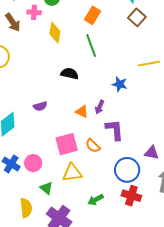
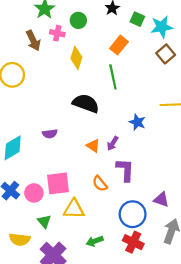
black semicircle: (69, 74) -> (86, 103), size x1.4
pink square: (67, 144) -> (58, 183), moved
yellow semicircle: (26, 208) -> (20, 239), turned 96

